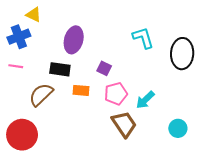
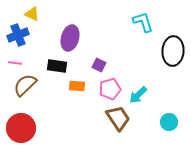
cyan L-shape: (143, 38) -> (143, 22), moved
brown semicircle: (41, 95) -> (25, 85), moved

